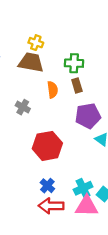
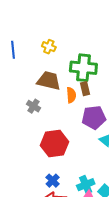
brown trapezoid: (31, 62) -> (49, 81), moved
green cross: (74, 63) -> (83, 68), size x1.5
orange semicircle: (53, 90) -> (71, 95), moved

